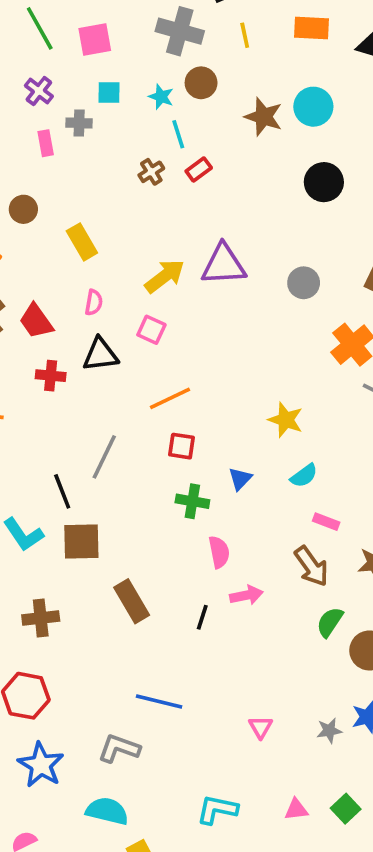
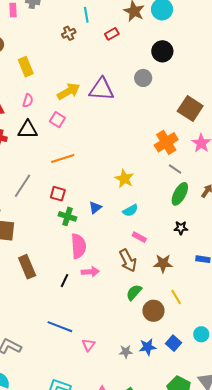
red rectangle: (199, 170) -> (112, 34), moved
gray circle: (304, 283) -> (143, 78), moved
red square: (182, 446) -> (58, 194), moved
pink semicircle: (219, 552) -> (78, 246), size x1.4
blue line: (159, 701) -> (60, 327), moved

